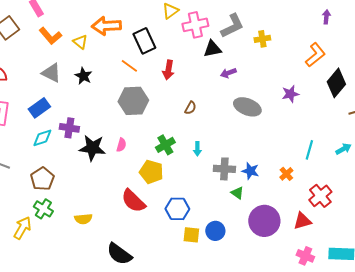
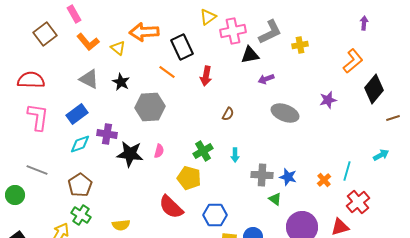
gray hexagon: (133, 101) -> (150, 107), moved
cyan line: (309, 150) -> (347, 171), moved

